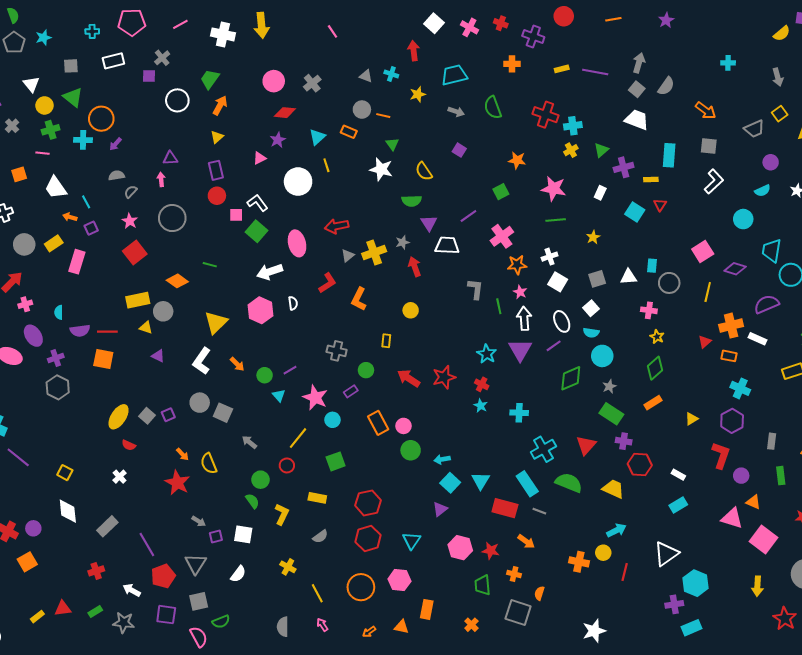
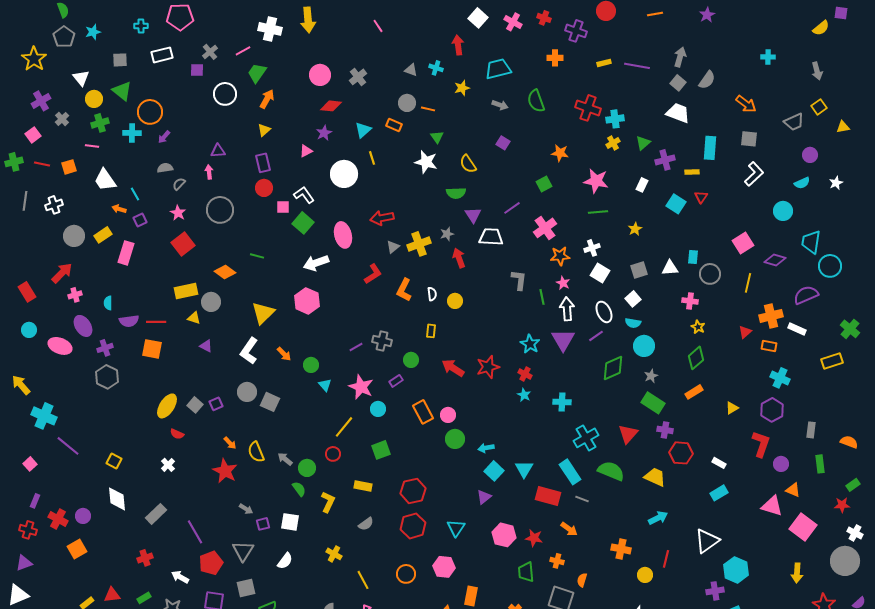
pink line: (180, 24) -> (243, 51), moved
white semicircle: (293, 303) -> (432, 294), moved
purple line: (290, 370) -> (356, 347), moved
gray arrow: (249, 442) -> (285, 459), moved
yellow circle: (603, 553) -> (645, 575), moved
orange circle: (361, 587) -> (406, 574), size x0.7

